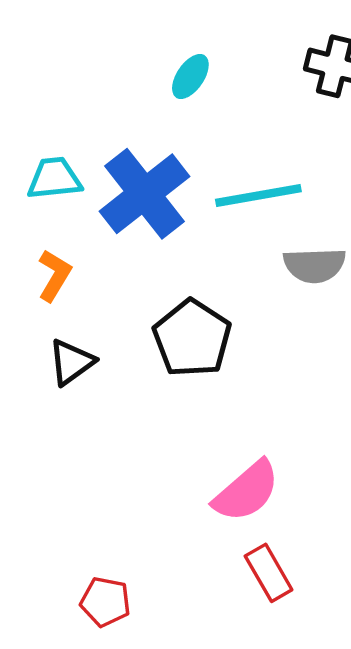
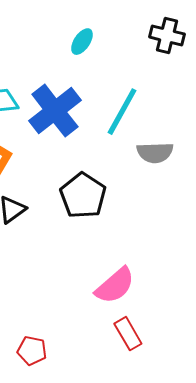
cyan line: (258, 195) -> (122, 112), turned -51

